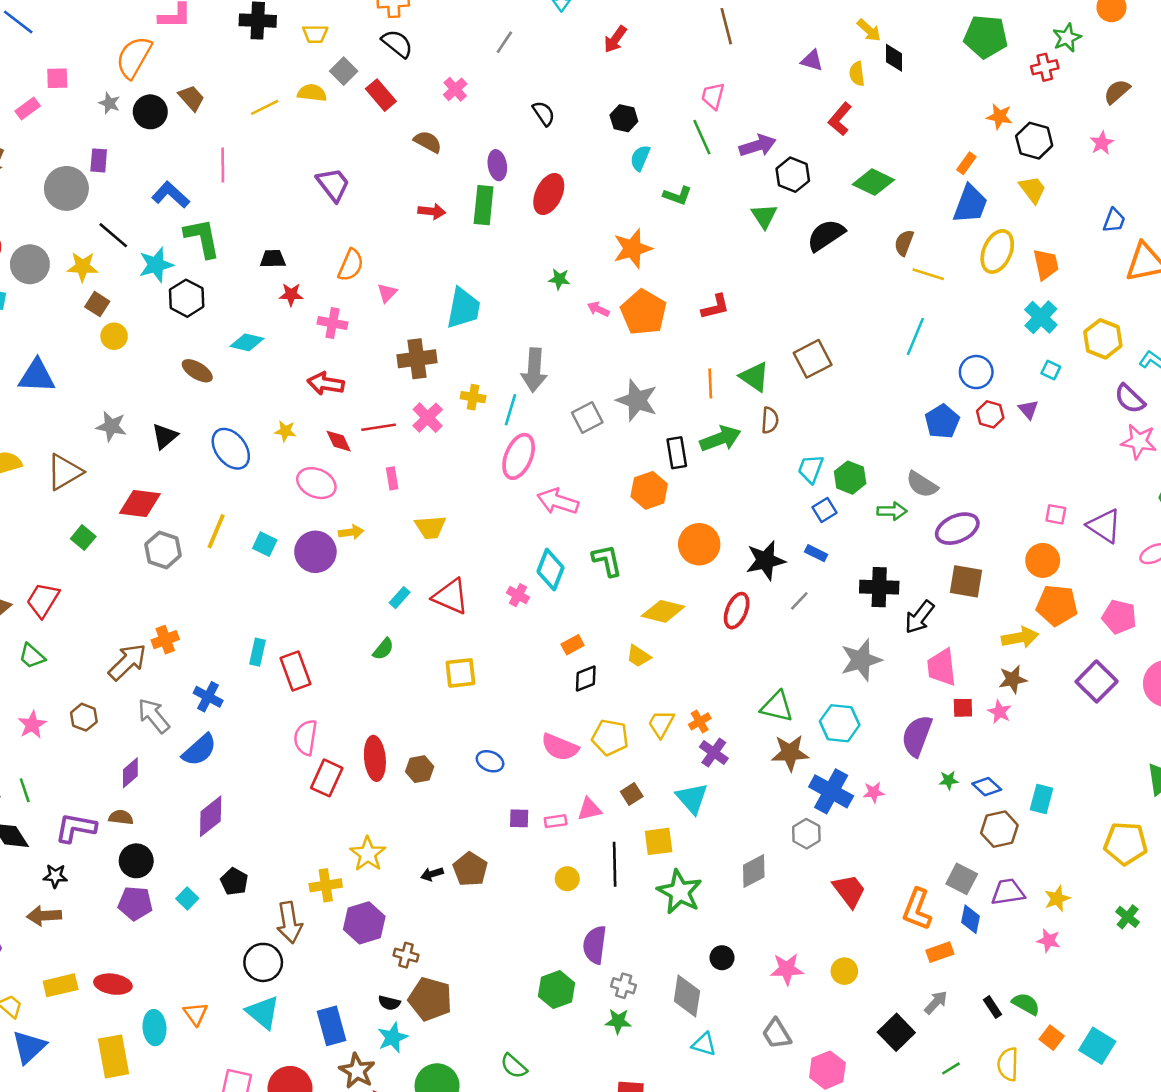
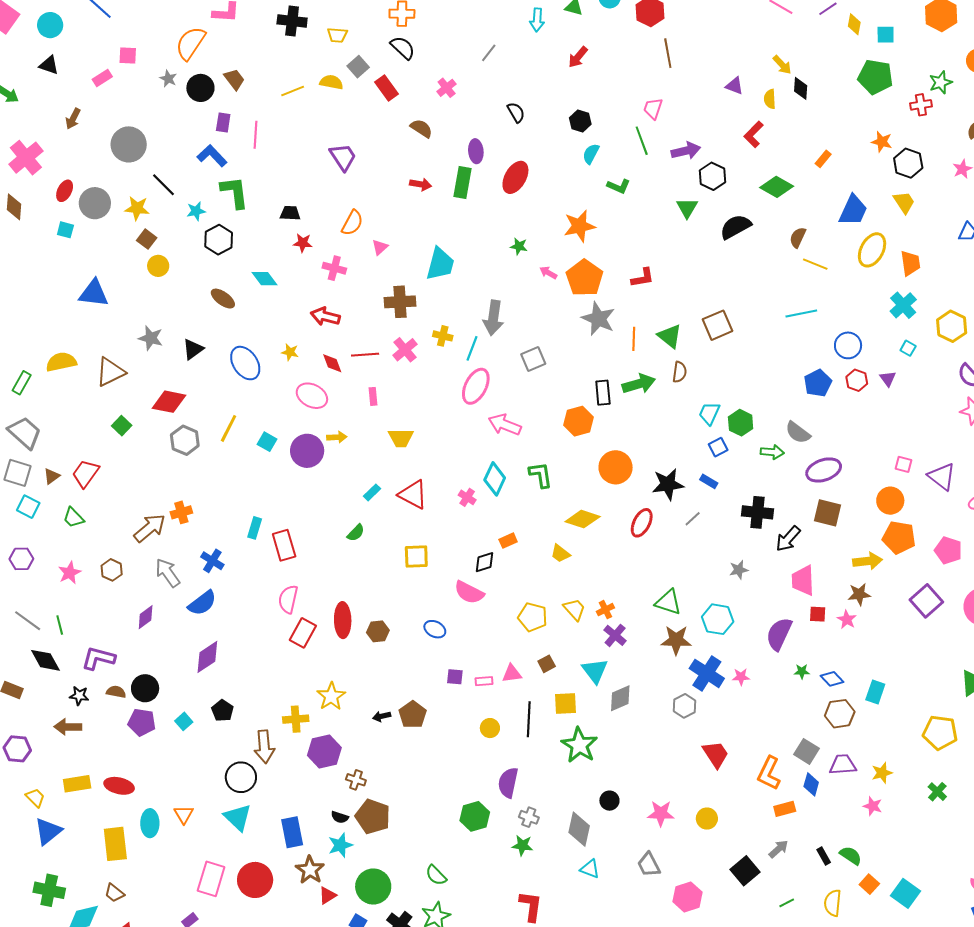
purple rectangle: (99, 160) -> (223, 122), moved
orange rectangle: (966, 163) -> (823, 159), moved
cyan star: (156, 265) -> (196, 211), size x0.7
cyan line: (915, 337) -> (801, 313), turned 52
cyan diamond: (247, 342) -> (264, 279), turned 36
gray star: (637, 400) -> (598, 319), moved
gray star: (861, 660) -> (739, 570), size x0.6
black diamond: (586, 679) -> (484, 562), moved
yellow trapezoid: (661, 724) -> (574, 609), turned 105
pink semicircle: (560, 747) -> (469, 592), moved
brown semicircle: (121, 817) -> (116, 692), moved
gray diamond: (754, 871) -> (620, 698), moved

